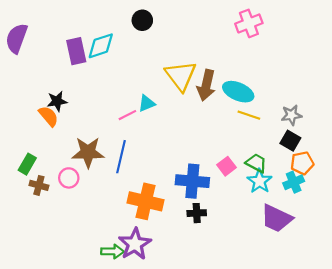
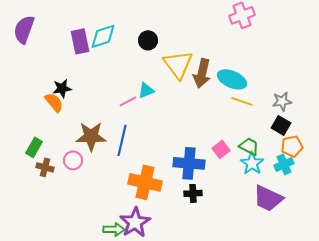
black circle: (142, 20) -> (148, 40), moved

